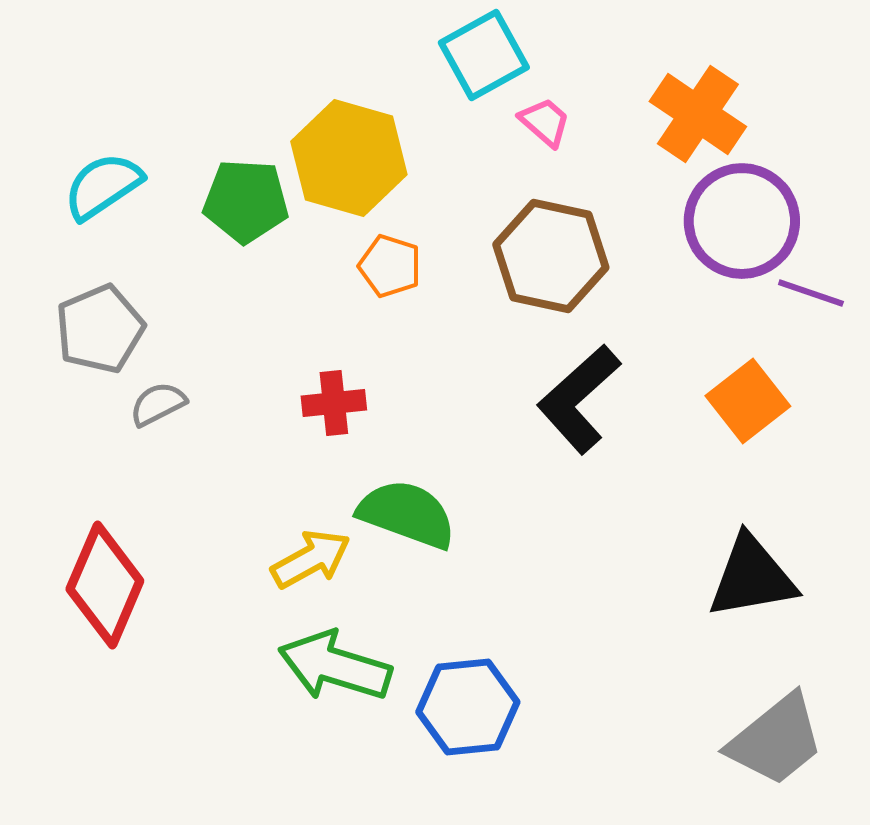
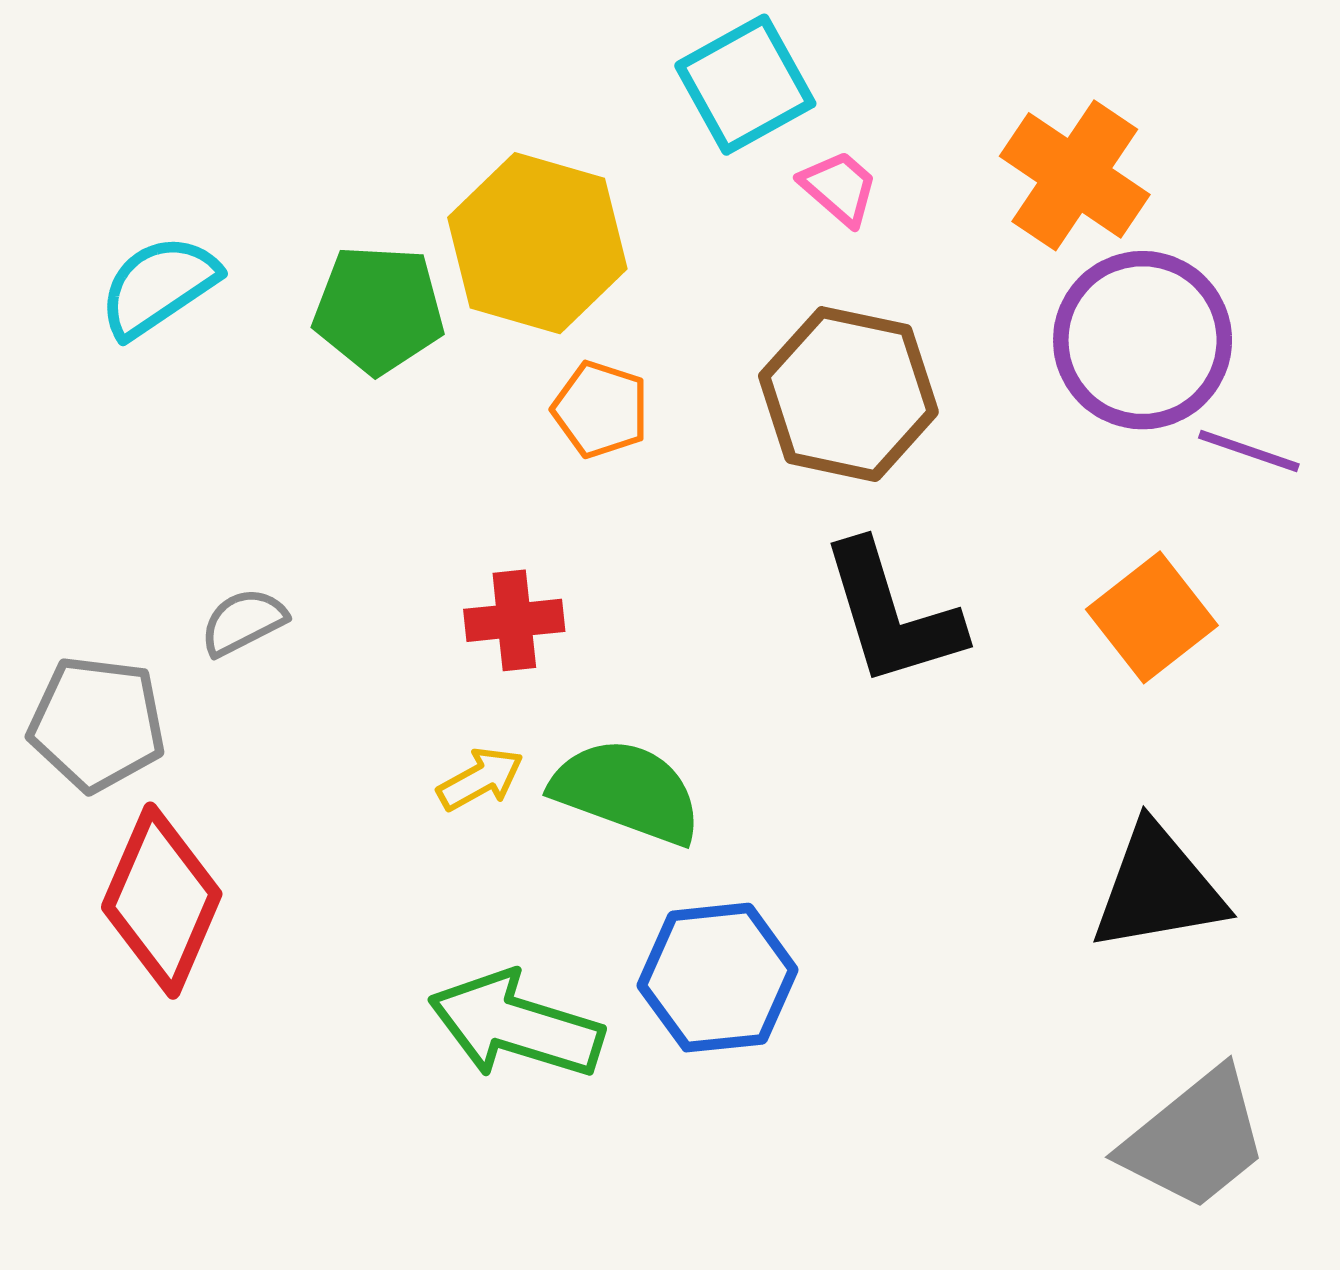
gray pentagon: (100, 329) -> (97, 724), moved, turned 30
black L-shape: (579, 399) -> (892, 614), turned -65
yellow arrow: (311, 559) -> (480, 779), moved, size x0.7
blue hexagon: (468, 707) -> (718, 978), moved

